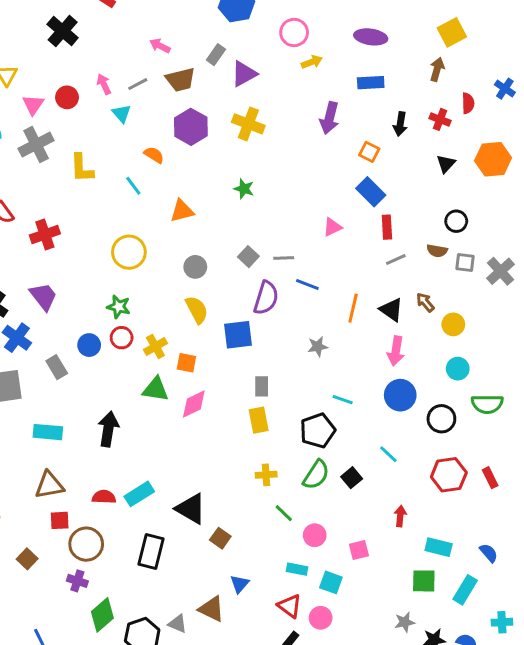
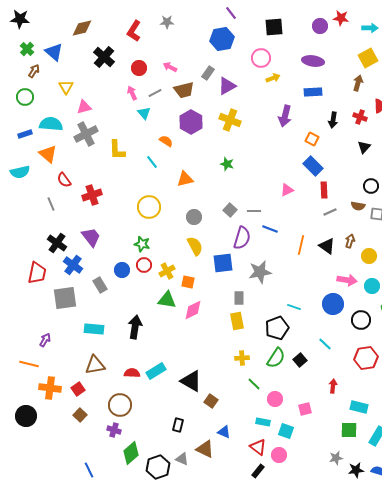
red circle: (67, 97) -> (139, 68), moved
pink triangle: (33, 105) -> (84, 107), turned 42
brown arrow: (425, 302) -> (350, 241), turned 56
gray star: (318, 347) -> (260, 272), moved, size x1.6
pink arrow: (396, 351) -> (347, 280), moved, turned -90
red square: (60, 520) -> (78, 389), moved, turned -32
black rectangle: (151, 551) -> (178, 425), moved, size x0.6
blue triangle: (240, 584) -> (224, 432), turned -48

